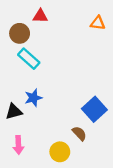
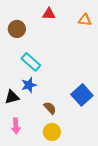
red triangle: (40, 16) -> (49, 14), moved
cyan rectangle: (29, 59) -> (31, 62), moved
brown semicircle: (79, 133) -> (50, 108), moved

